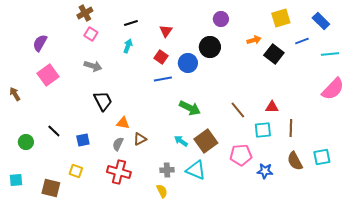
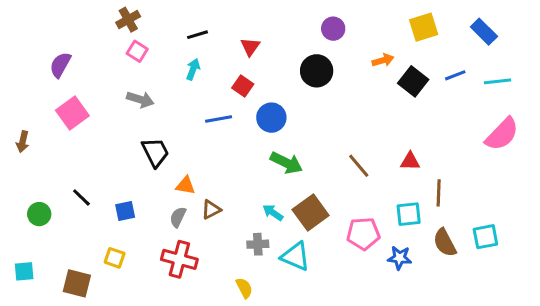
blue line: (302, 41) -> (455, 75), moved
blue circle: (188, 63) -> (271, 118), moved
blue line: (163, 79) -> (219, 119), moved
brown arrow: (15, 94) -> (23, 142), turned -136
cyan square: (263, 130) -> (409, 214), moved
gray cross: (167, 170) -> (258, 244), moved

